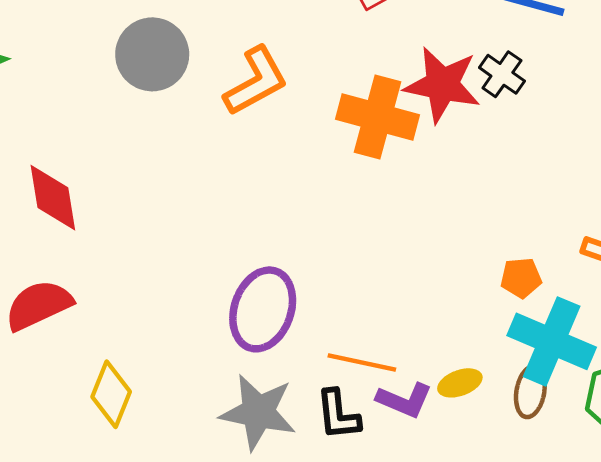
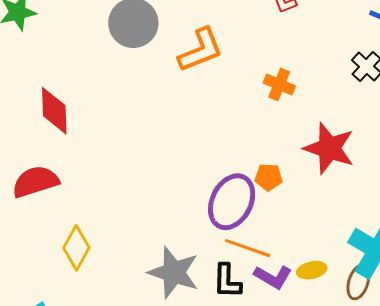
red star: (442, 85) -> (329, 148), moved
orange cross: (377, 117) -> (279, 84), size x0.6
orange pentagon: (521, 278) -> (268, 177), moved
purple ellipse: (263, 309) -> (232, 202), moved

